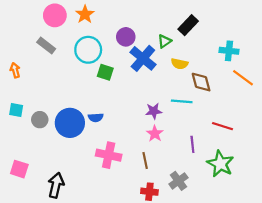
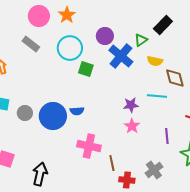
brown line: (145, 160) -> (112, 163), moved

